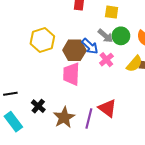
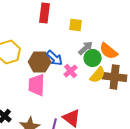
gray arrow: (105, 36) -> (86, 48), moved, turned -84
green circle: (121, 36) -> (93, 58), moved

